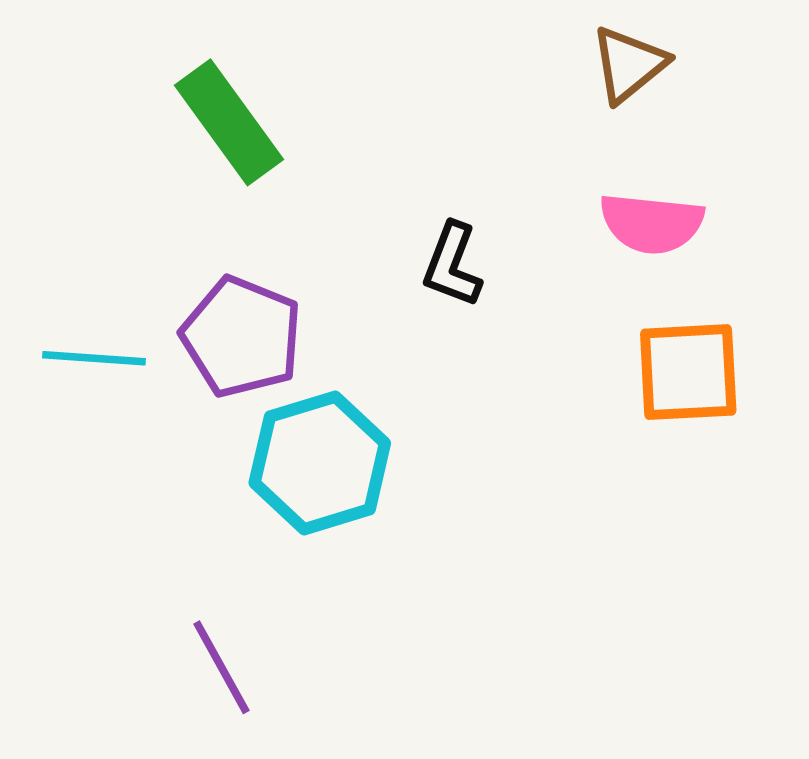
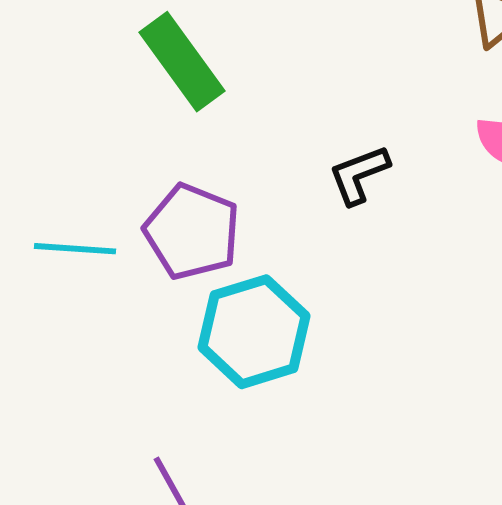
black L-shape: (452, 265) -> (359, 175), turned 48

